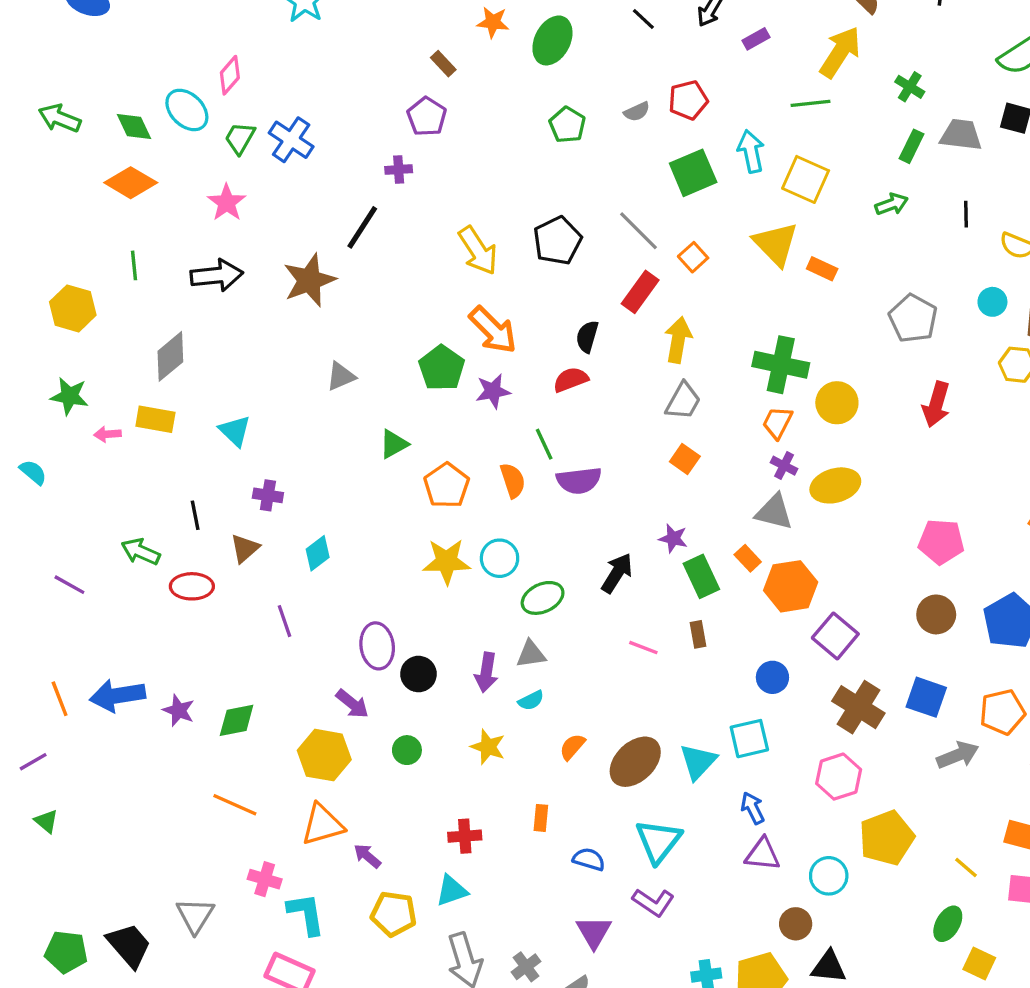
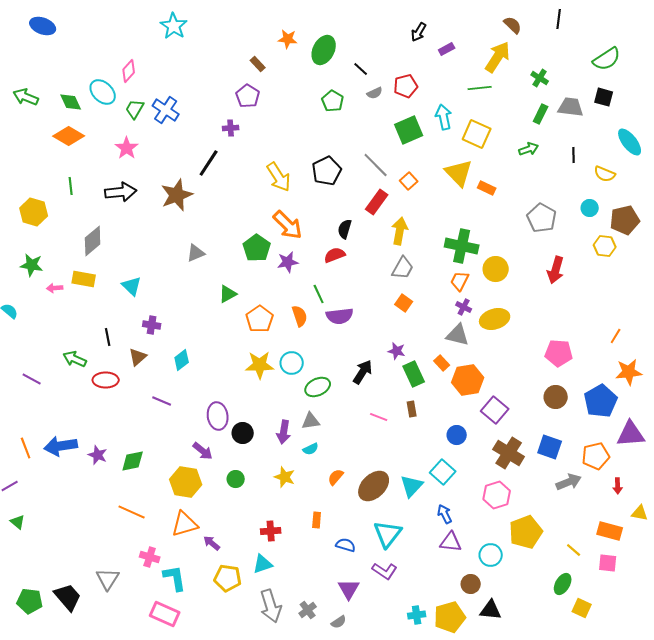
black line: (643, 19) -> (361, 69), moved
purple line: (285, 621) -> (162, 401), turned -48
cyan square: (749, 739) -> (443, 472), turned -35

